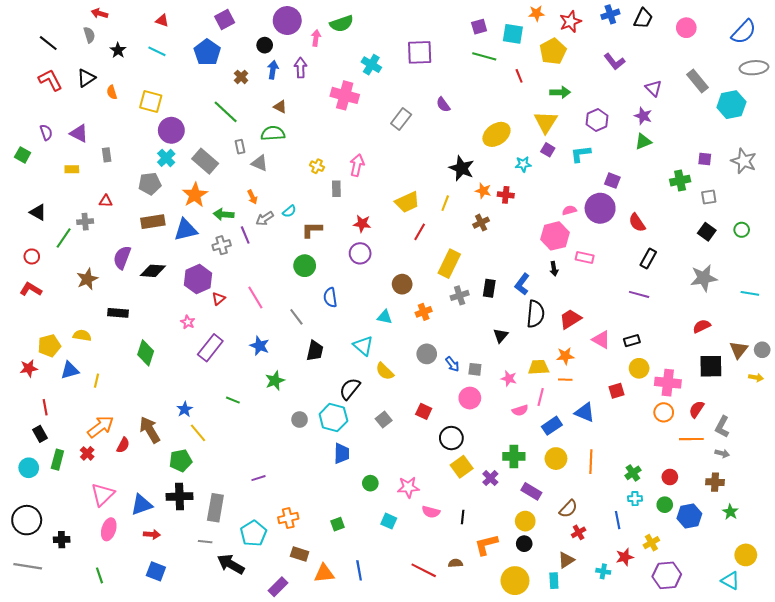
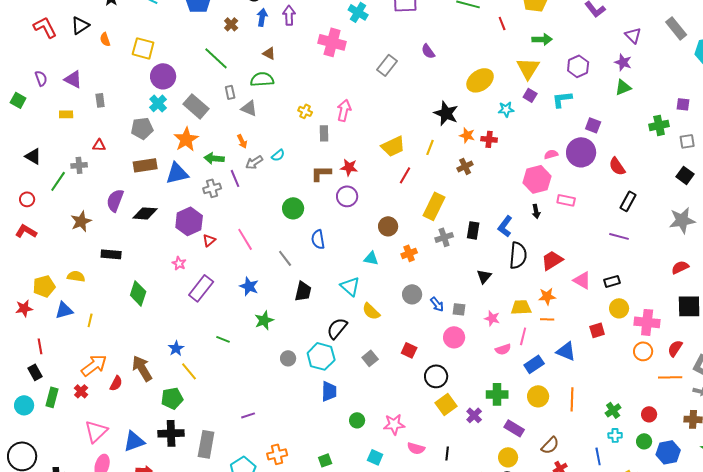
brown L-shape: (312, 230) -> (321, 173), moved

